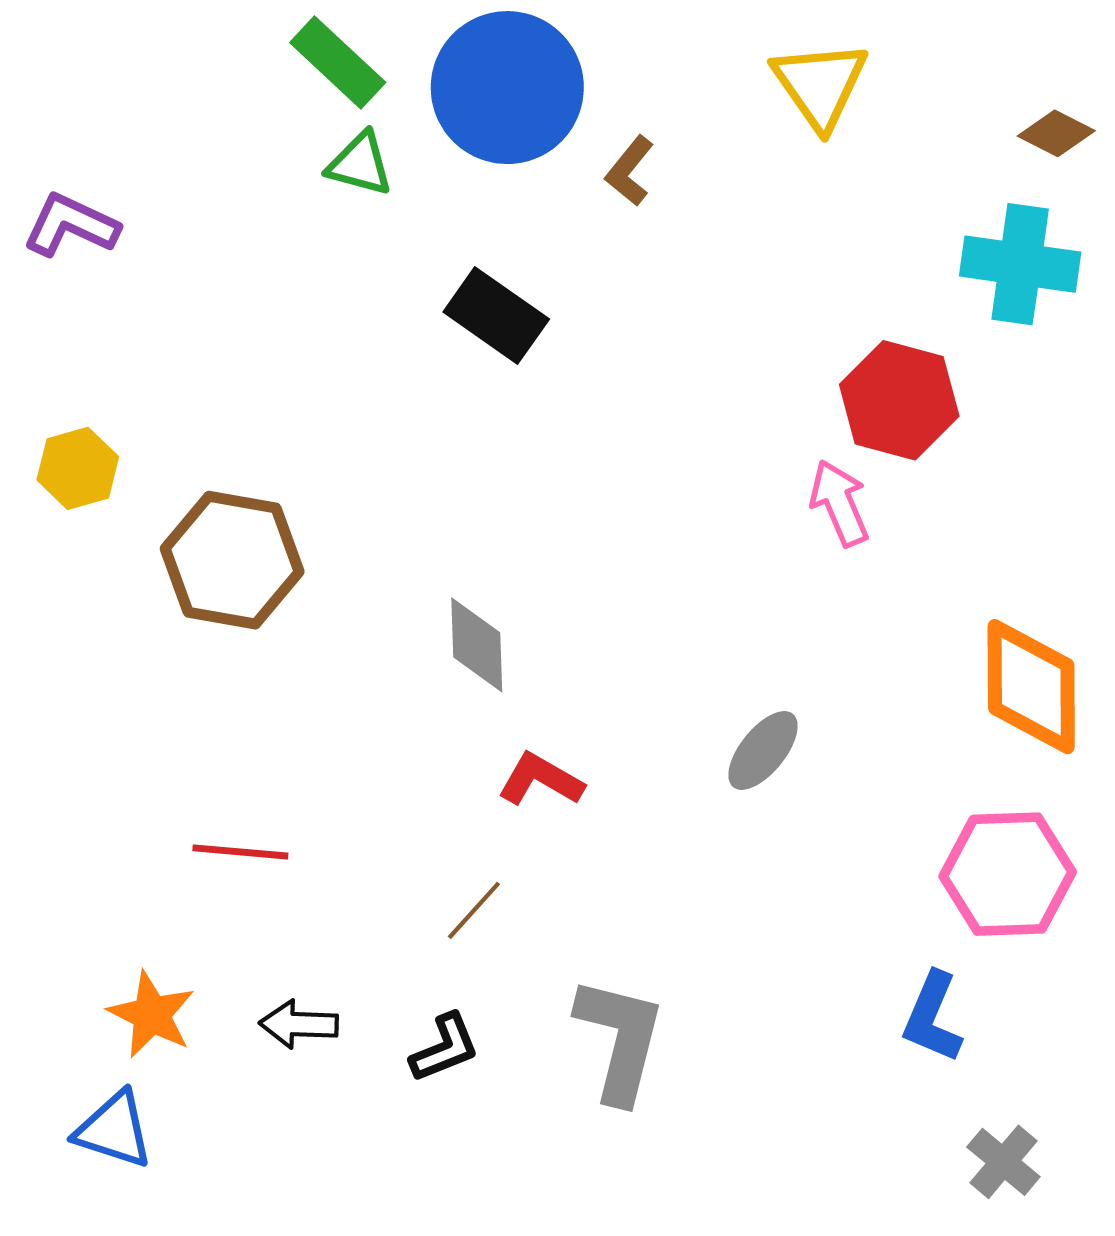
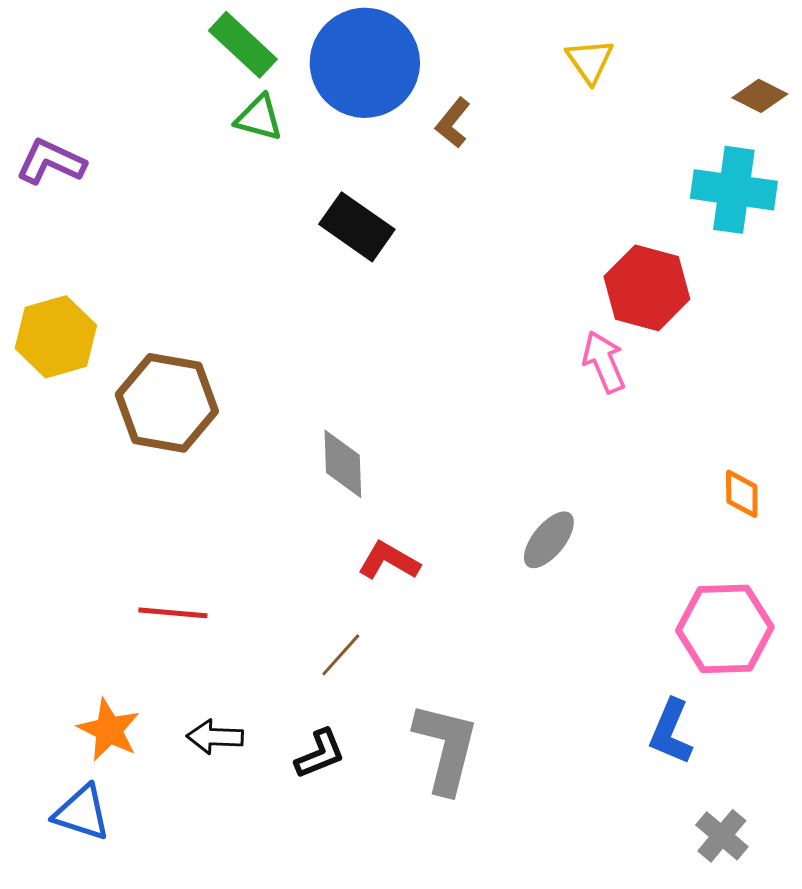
yellow triangle: (820, 85) -> (590, 61), size x0.7
yellow hexagon: (78, 468) -> (56, 337), size x1.4
orange diamond: (1031, 687) -> (742, 494), size x0.5

